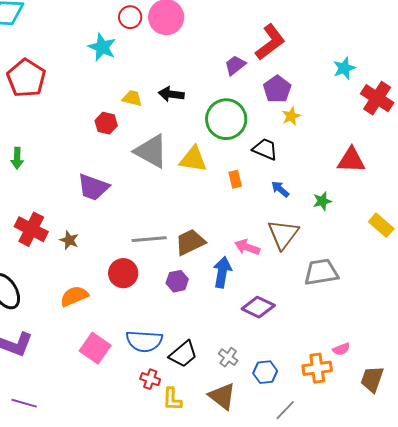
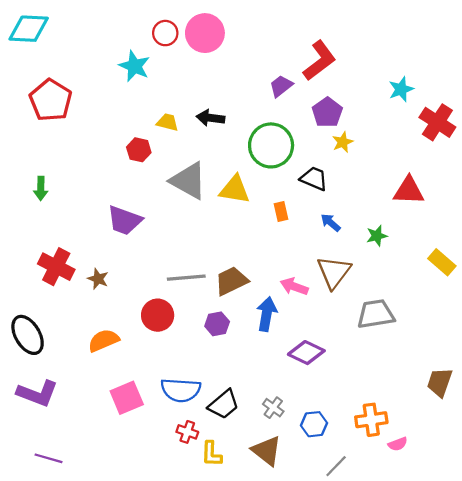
pink square: (95, 348) -> (127, 398), turned 32
pink semicircle: (341, 349) -> (398, 444), moved
brown trapezoid: (372, 379) -> (440, 382), moved

